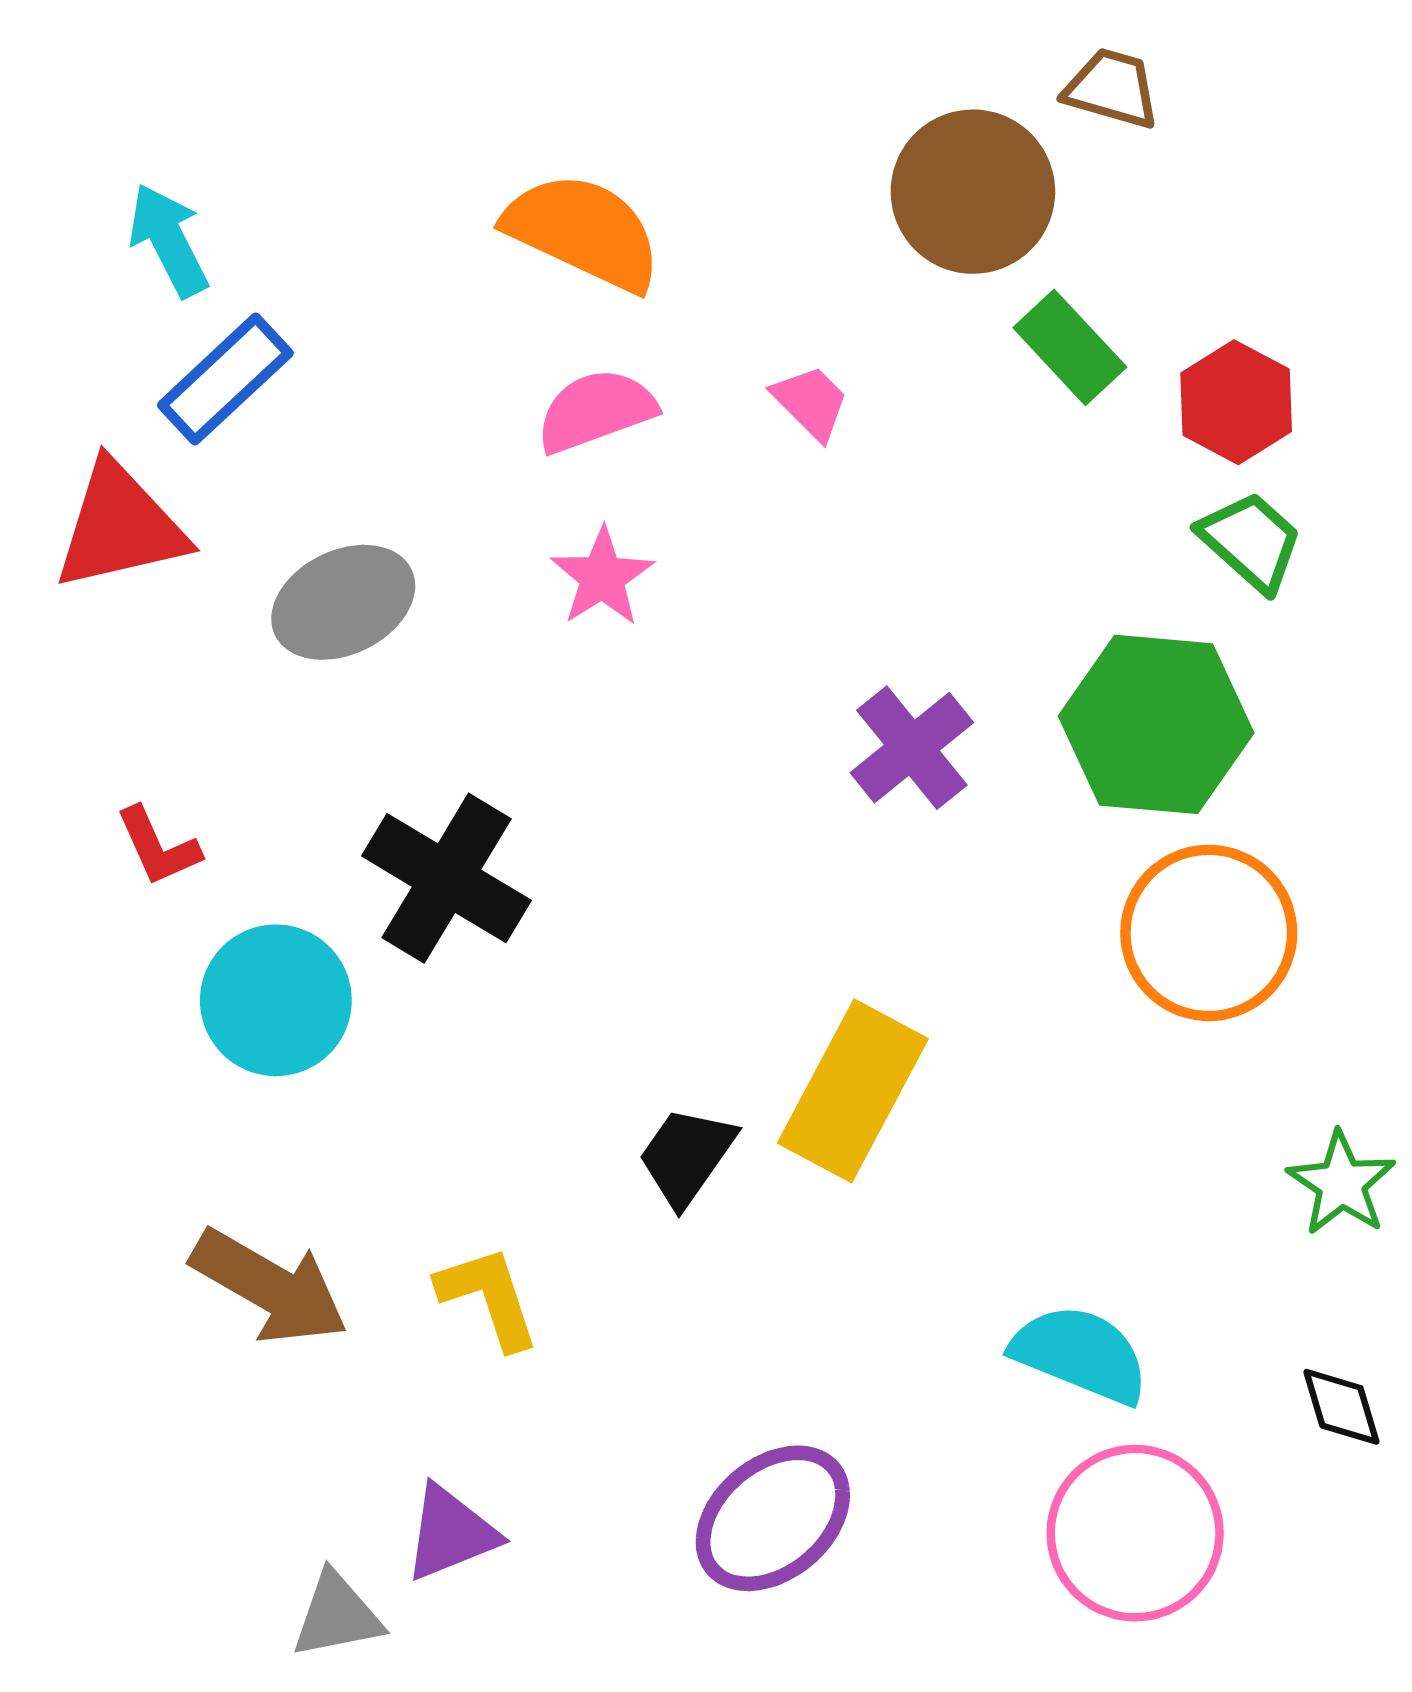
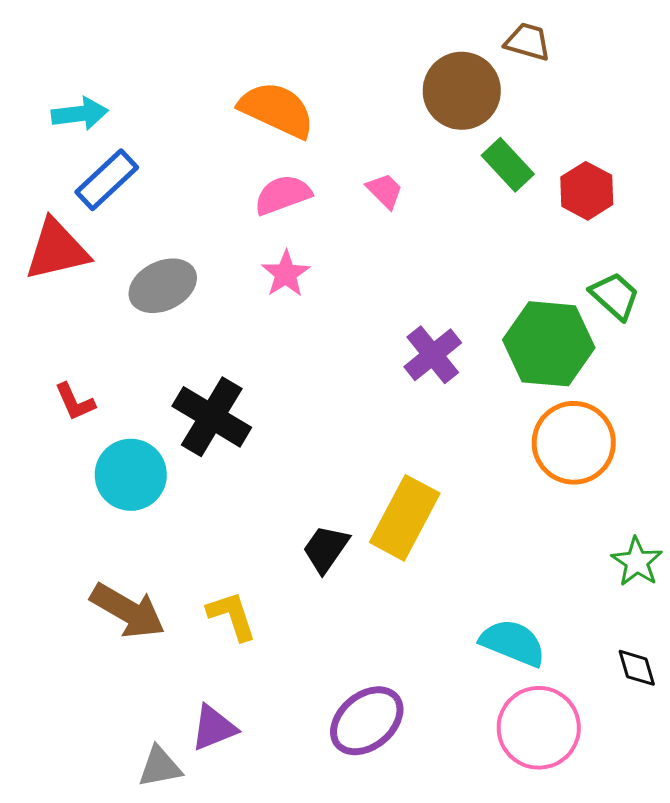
cyan arrow: (168, 240) -> (80, 114), turned 110
green trapezoid: (1251, 541) -> (615, 296), moved

